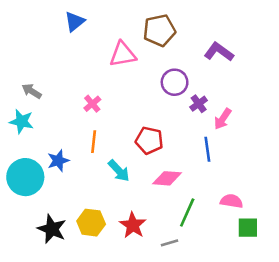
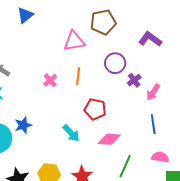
blue triangle: (75, 21) -> (25, 15), moved
orange line: (94, 142) -> (78, 76), moved
blue line: (207, 149) -> (153, 124), moved

